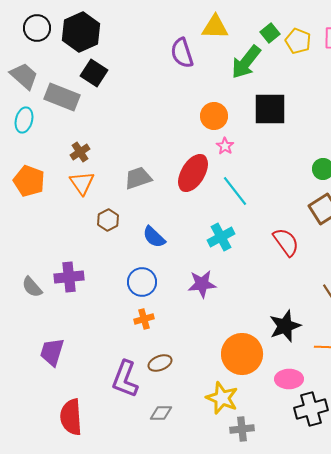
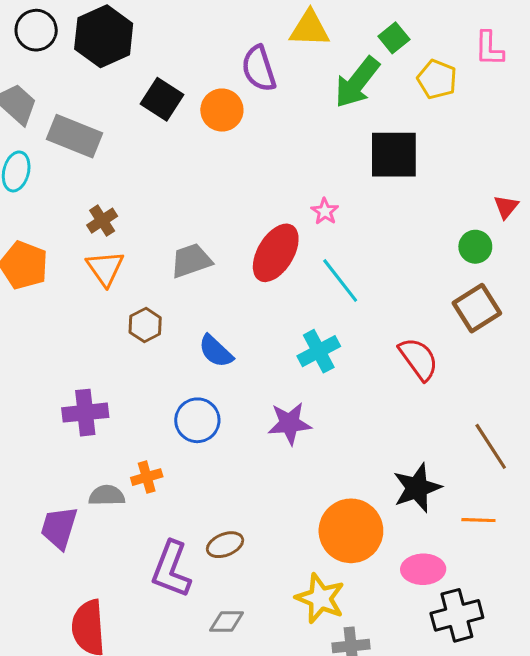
yellow pentagon: (298, 41) -> (437, 79), moved
black square: (94, 73) -> (162, 99), moved
orange circle: (214, 116) -> (222, 110), moved
gray semicircle: (32, 287) -> (107, 496), moved, turned 130
orange cross: (144, 319) -> (147, 477), moved

